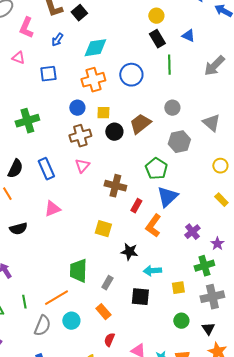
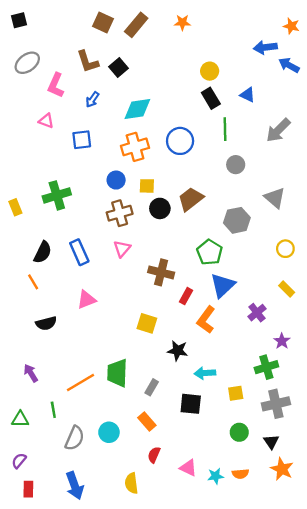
gray circle: (172, 108) -> (236, 165), moved
purple cross: (192, 232) -> (257, 313), moved
orange line: (56, 298) -> (81, 383), moved

